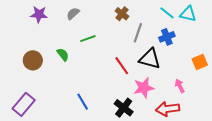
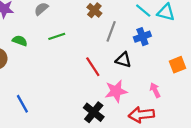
green semicircle: (63, 54) -> (20, 41), moved, turned -32
black triangle: (150, 59) -> (123, 60), size x0.7
blue line: (83, 102) -> (22, 104), moved

